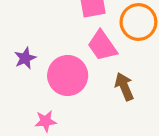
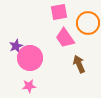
pink circle: (68, 76) -> (30, 58), moved

